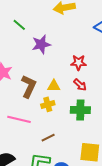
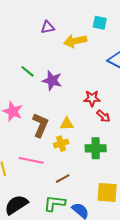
green line: (19, 25) -> (27, 71), moved
purple star: (41, 44) -> (52, 81), turned 30
red arrow: (80, 85) -> (103, 116), moved

